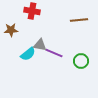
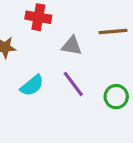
gray triangle: (40, 45) -> (72, 46), moved
purple line: (54, 53) -> (73, 84), turned 30

